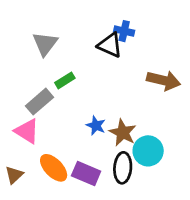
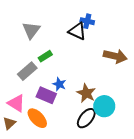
blue star: (96, 126) -> (59, 84), moved
pink triangle: (27, 131) -> (16, 103), moved
black ellipse: (123, 168) -> (86, 118), turned 35
purple rectangle: (86, 173) -> (46, 95), moved

